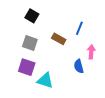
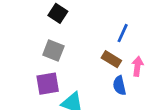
brown rectangle: (59, 39) -> (111, 59), moved
purple square: (27, 67) -> (48, 84), turned -30

